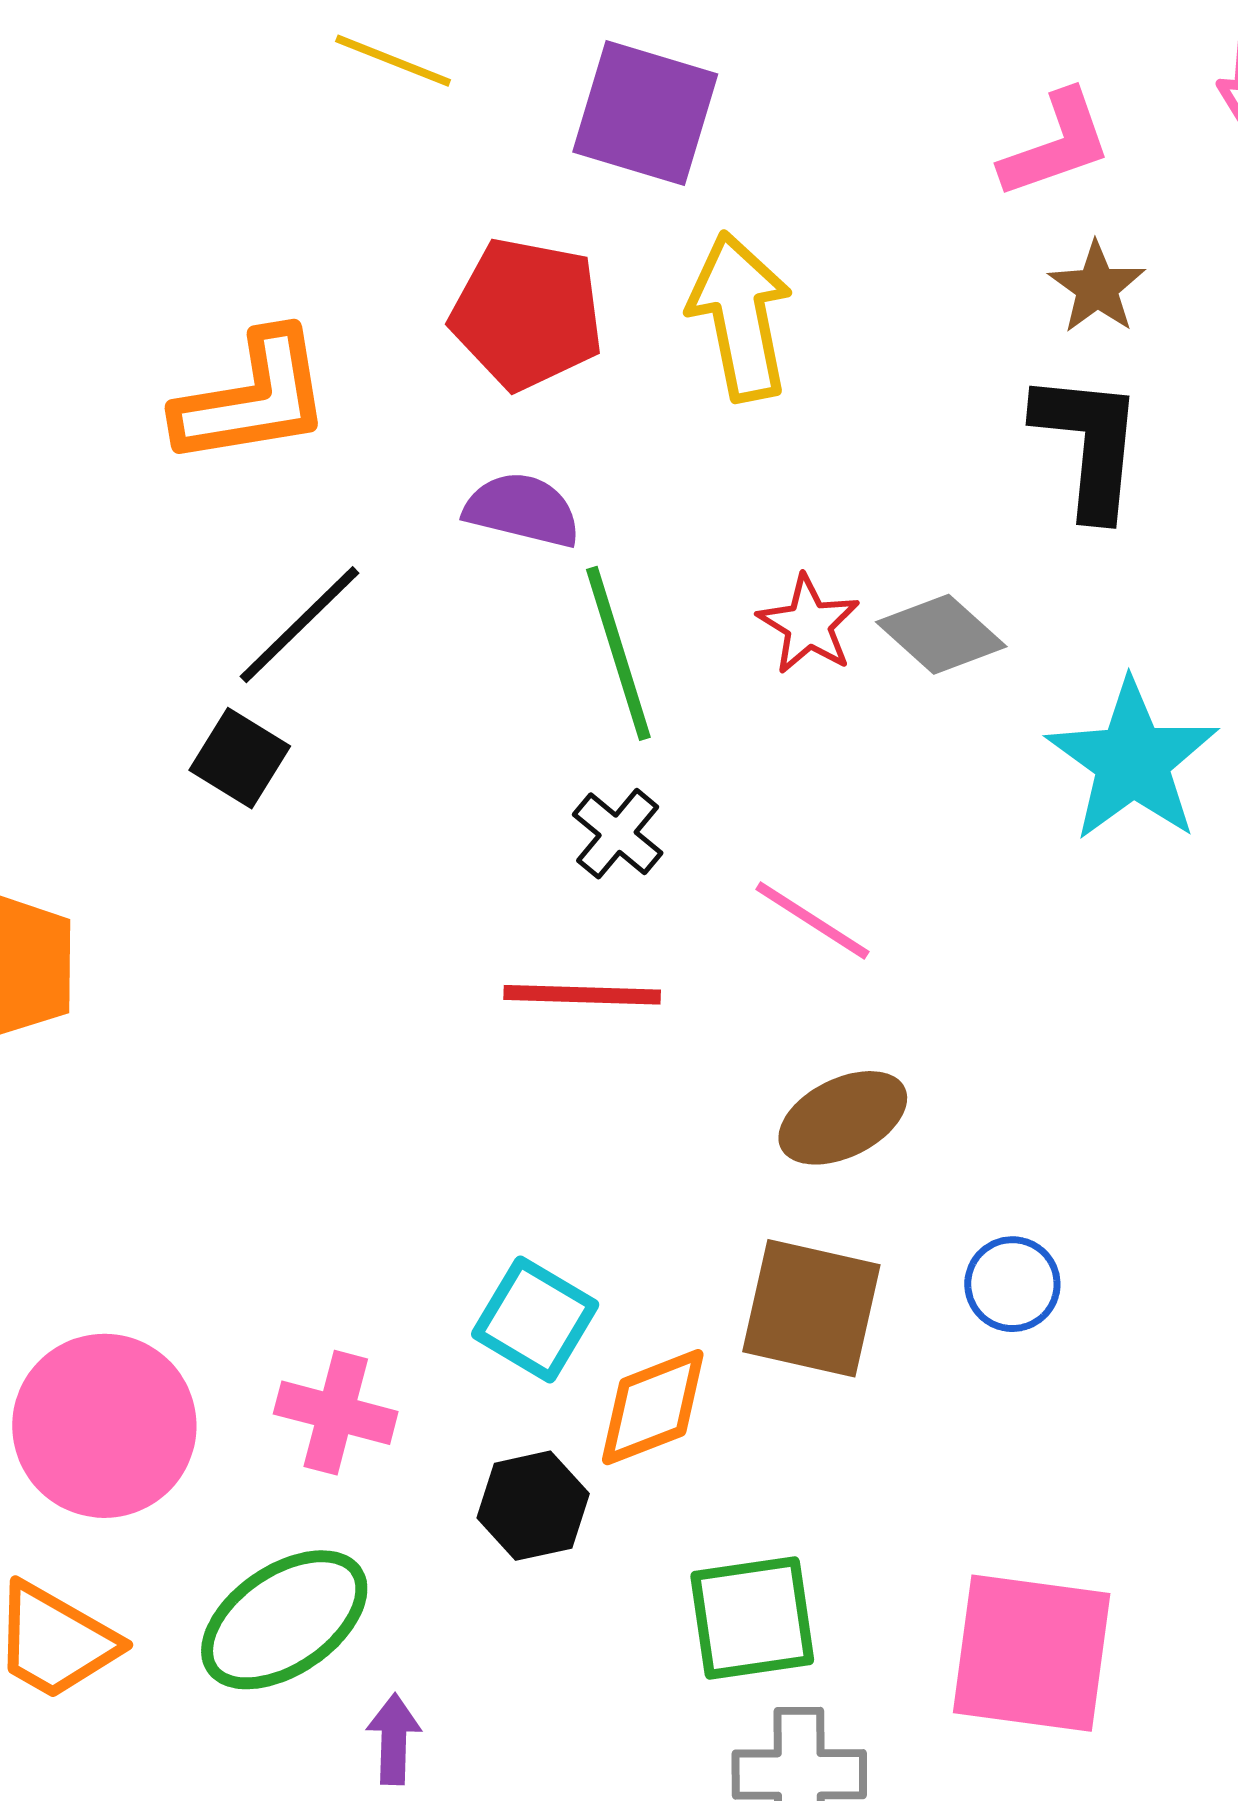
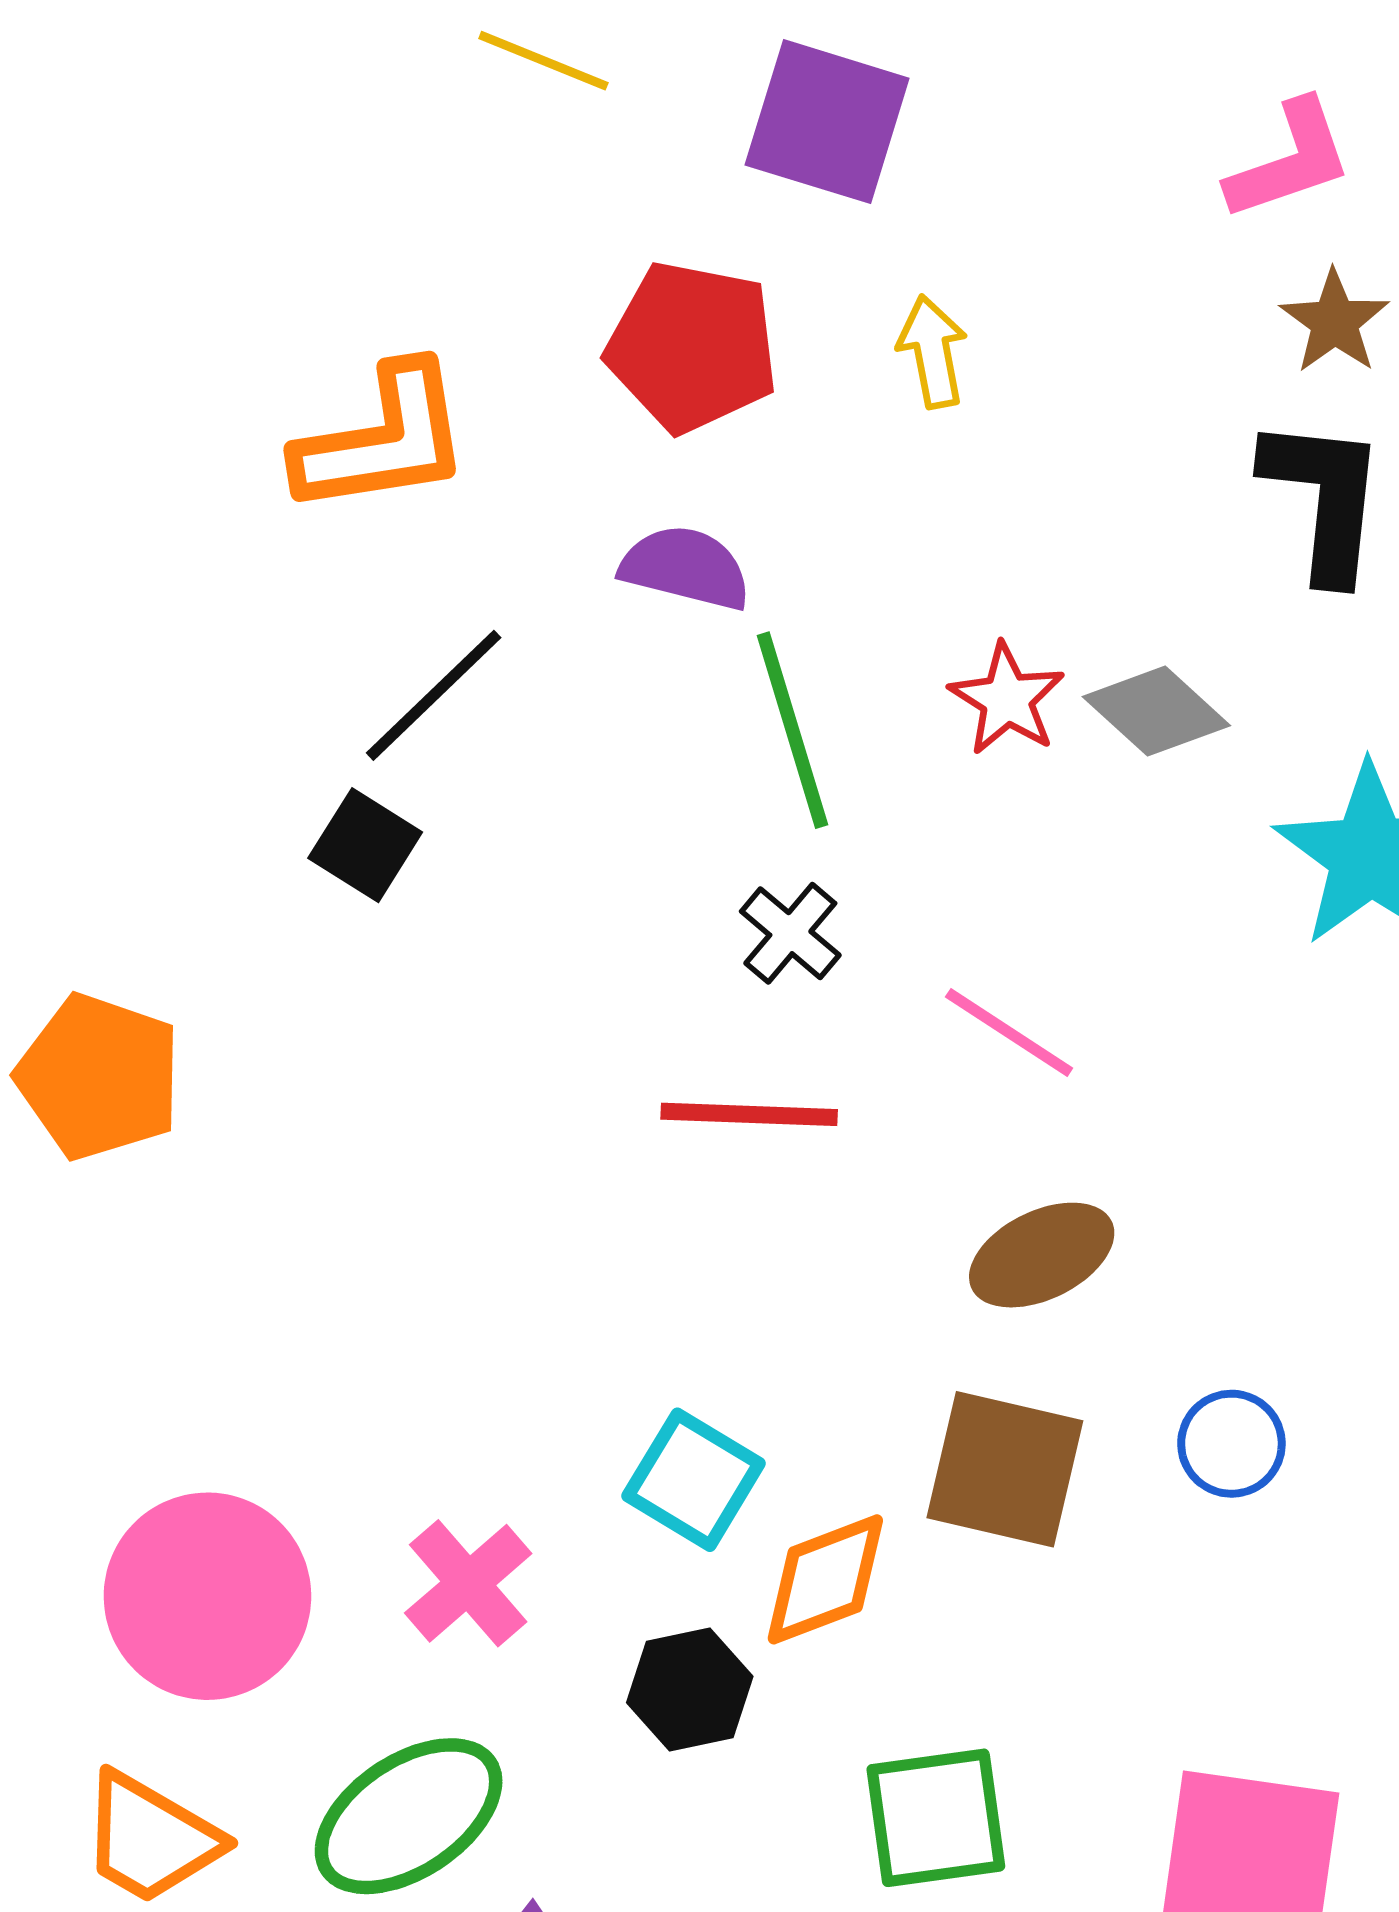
yellow arrow: (740, 317) -> (933, 352), size x0.6
pink cross: (336, 1413) -> (468, 1583), turned 34

